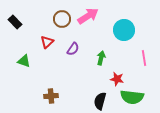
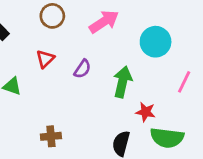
brown circle: (62, 19) -> (52, 16), moved
green arrow: (101, 58) -> (123, 82), size x1.5
pink line: (144, 58) -> (184, 82), turned 35

